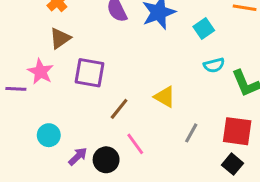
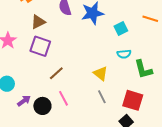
brown triangle: (60, 38) -> (38, 22), moved
yellow triangle: (165, 97) -> (101, 73), moved
gray line: (191, 133) -> (102, 97), turned -64

